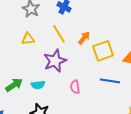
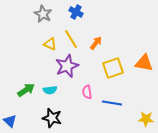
yellow triangle: (28, 39) -> (50, 44), moved, turned 32
yellow square: (103, 51) -> (113, 68), moved
blue line: (110, 81) -> (112, 103), moved

